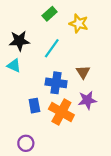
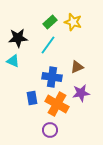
green rectangle: (50, 14) -> (50, 22), moved
brown triangle: (83, 72) -> (77, 67), turned 40
purple circle: (26, 143) -> (50, 130), moved

